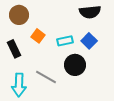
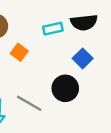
cyan rectangle: (65, 41) -> (53, 29), moved

